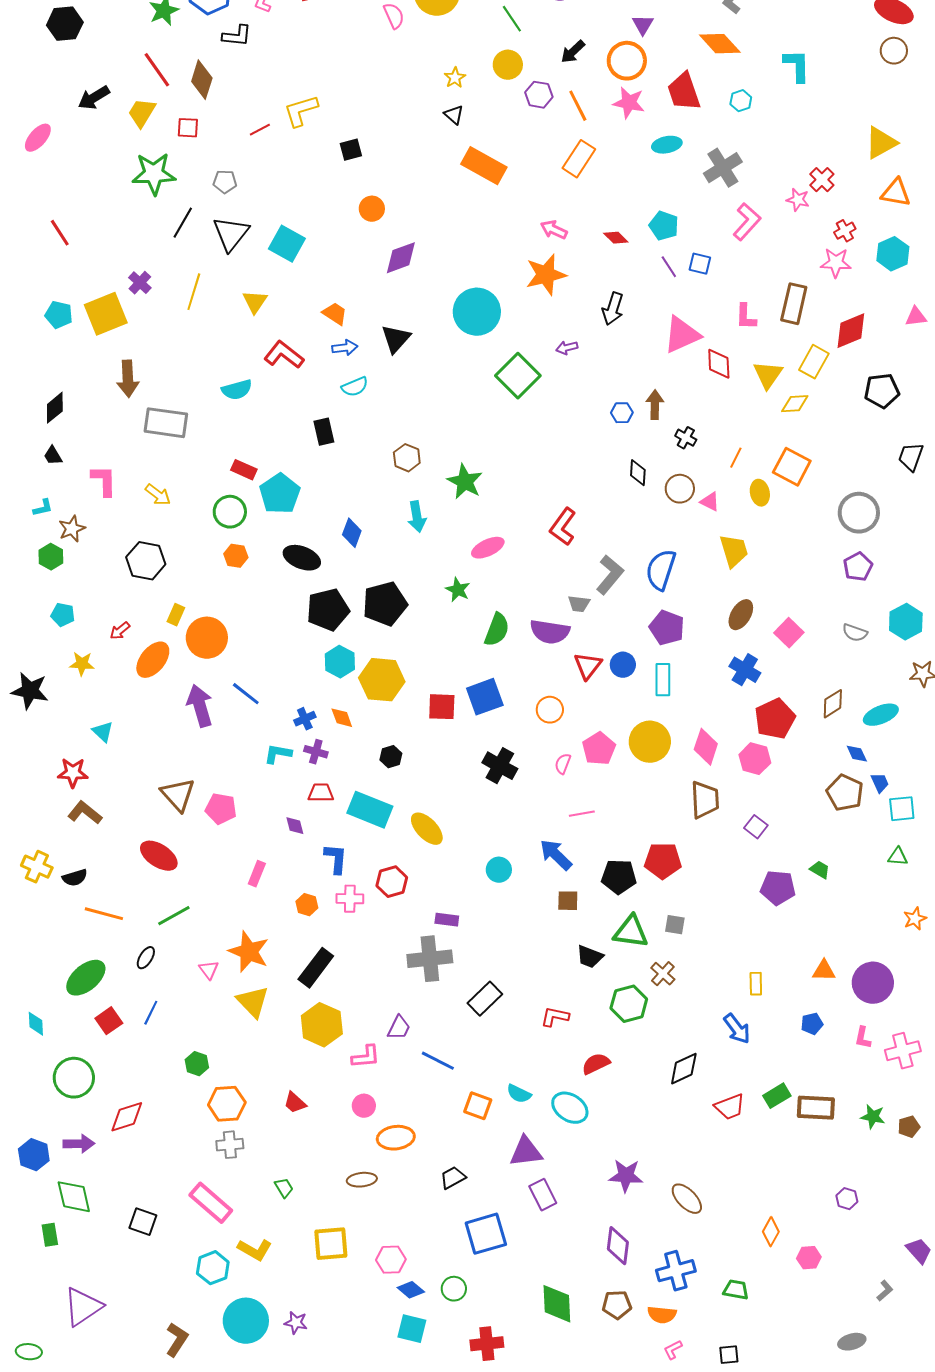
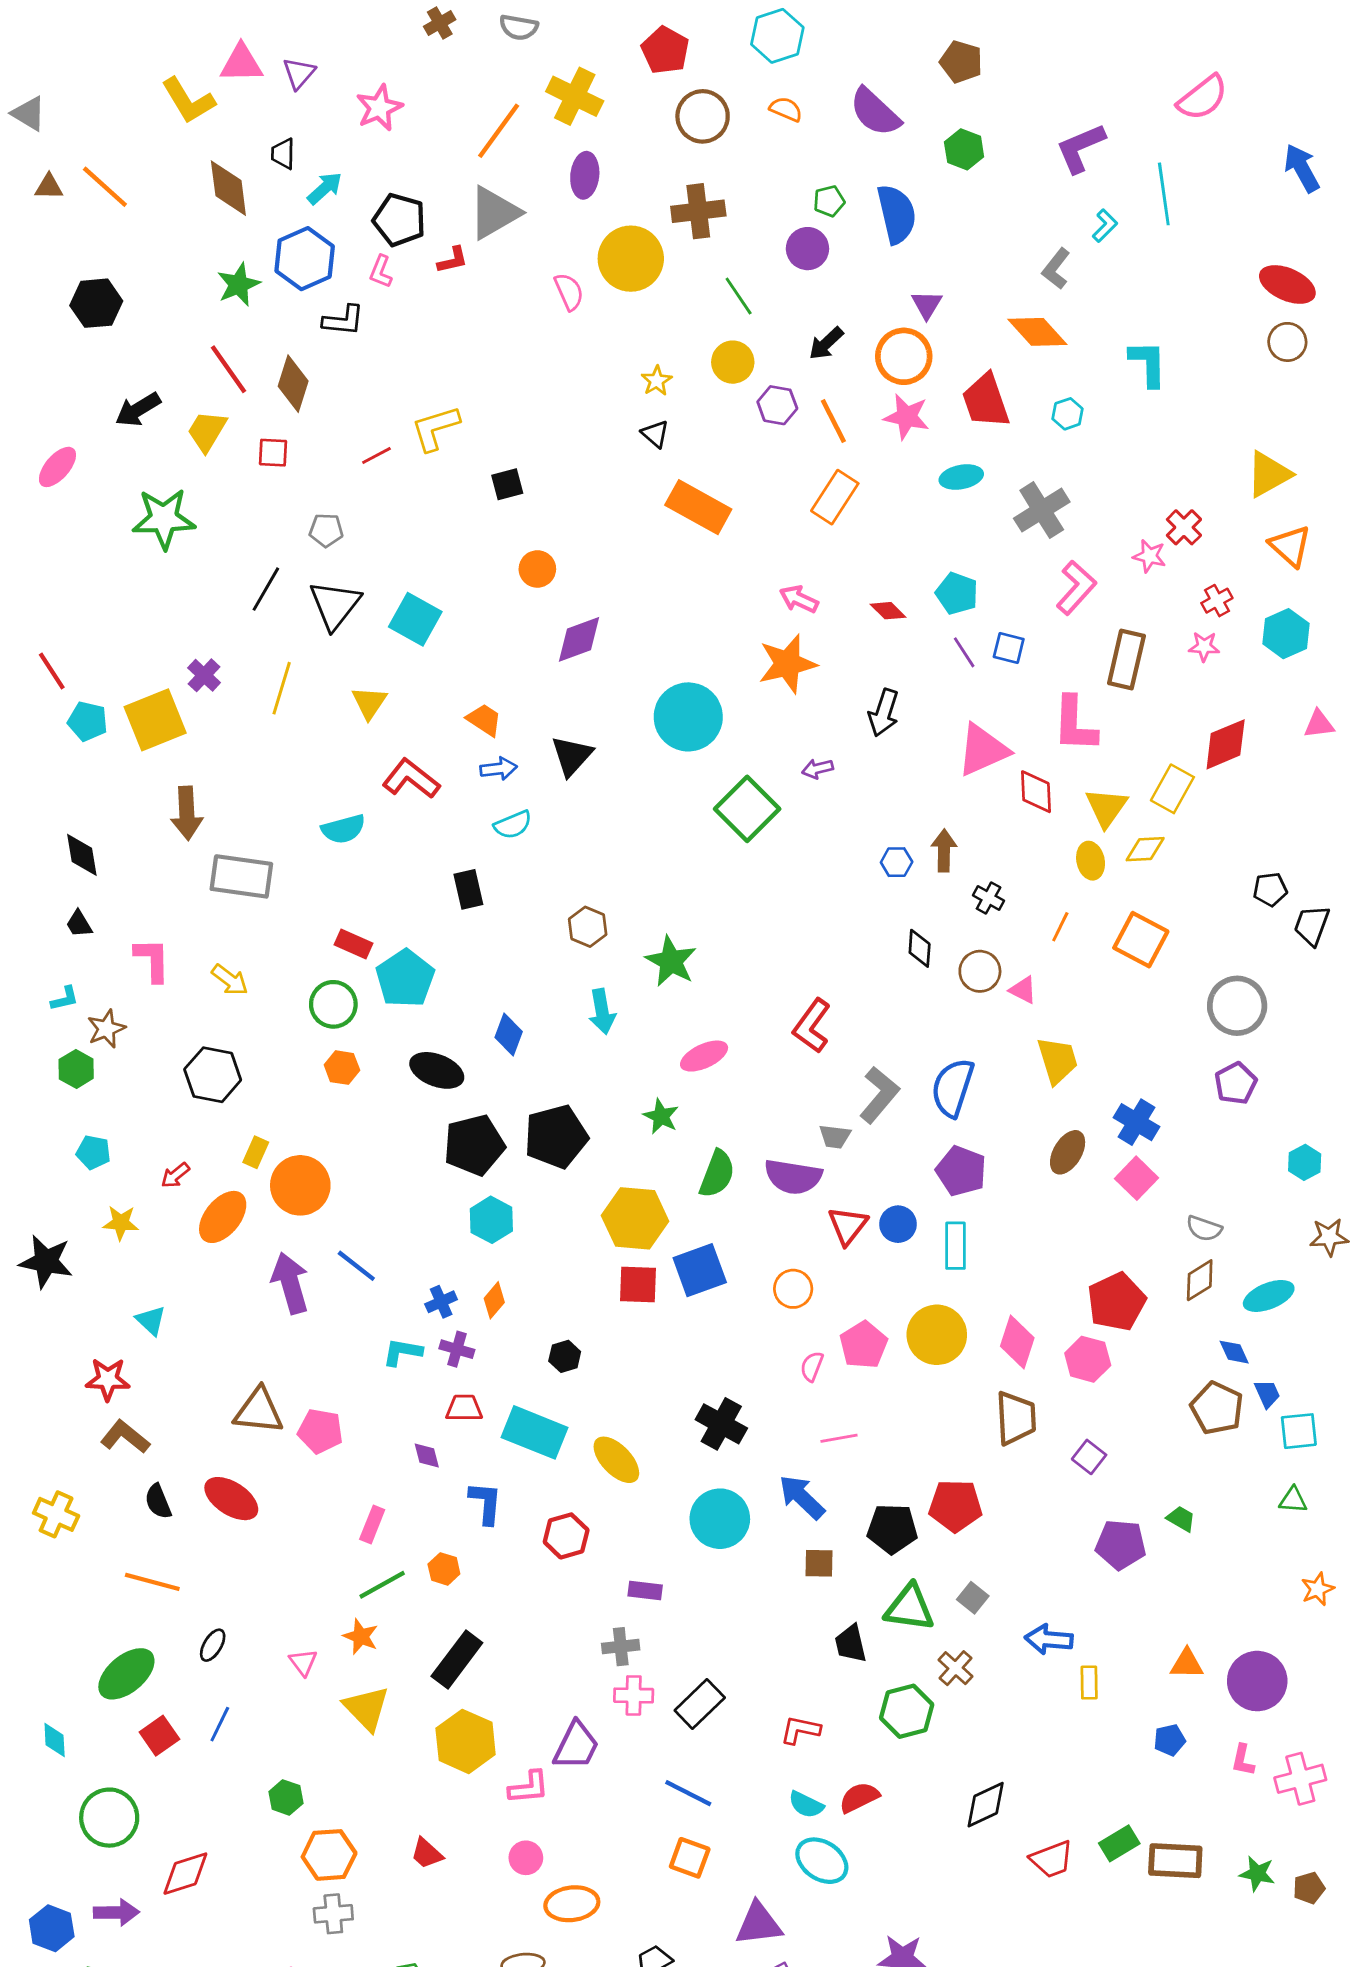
green star: (154, 174) -> (164, 519), moved
orange triangle: (896, 193) -> (1290, 546), turned 32
red line: (60, 233) -> (52, 671), moved
pink star: (836, 263) -> (1204, 647), size x0.7
brown rectangle: (794, 304) -> (1126, 659), moved
pink L-shape: (746, 317) -> (1075, 724), size x1.5
black pentagon: (882, 391) -> (1270, 889), moved, size x0.7
black diamond: (55, 408) -> (82, 855), turned -60
yellow ellipse: (760, 493) -> (1091, 861), moved
cyan hexagon: (906, 622) -> (1305, 1162), size x0.7
gray semicircle: (855, 633) -> (1204, 1228), moved
blue cross: (745, 670) -> (1137, 1122), moved
yellow hexagon: (382, 680) -> (635, 1218), moved
orange diamond: (342, 718) -> (494, 1300), turned 60
black cross: (500, 766) -> (721, 1424), moved
brown triangle: (178, 795) -> (259, 1411), turned -42
cyan circle: (499, 870) -> (720, 1519), size x1.6
black semicircle: (75, 878) -> (158, 1501), moved, turned 85
pink cross: (350, 899) -> (634, 1695), moved
green line: (174, 916) -> (382, 1585), moved
gray square: (675, 925) -> (973, 1598), turned 30
orange star: (249, 952) -> (361, 1637), size x0.6
black trapezoid: (590, 957) -> (851, 1644), turned 56
gray cross: (430, 959) -> (621, 1647), size x0.6
purple trapezoid: (399, 1028) -> (576, 1746), size x1.4
blue arrow: (737, 1029) -> (1049, 1639), moved, turned 132
blue line: (438, 1061) -> (688, 1793), moved
cyan semicircle: (519, 1094) -> (806, 1805), moved

